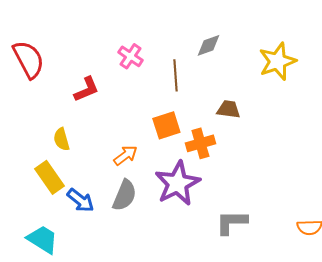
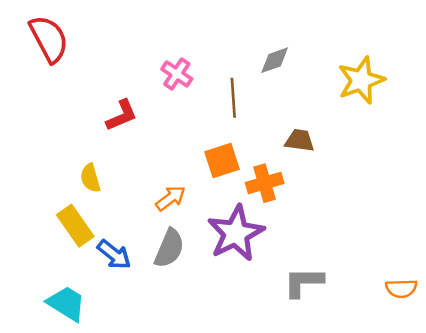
red semicircle: (28, 59) -> (49, 39), moved

